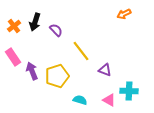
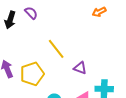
purple semicircle: (56, 30) -> (31, 13), moved

